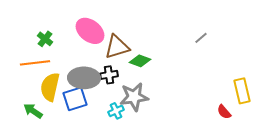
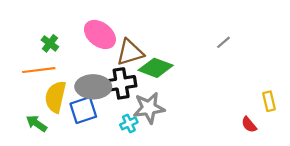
green diamond: (140, 61) -> (156, 68), size x1.4
black cross: (109, 75) -> (121, 83), size x1.5
yellow rectangle: (242, 91) -> (269, 101), size x0.7

